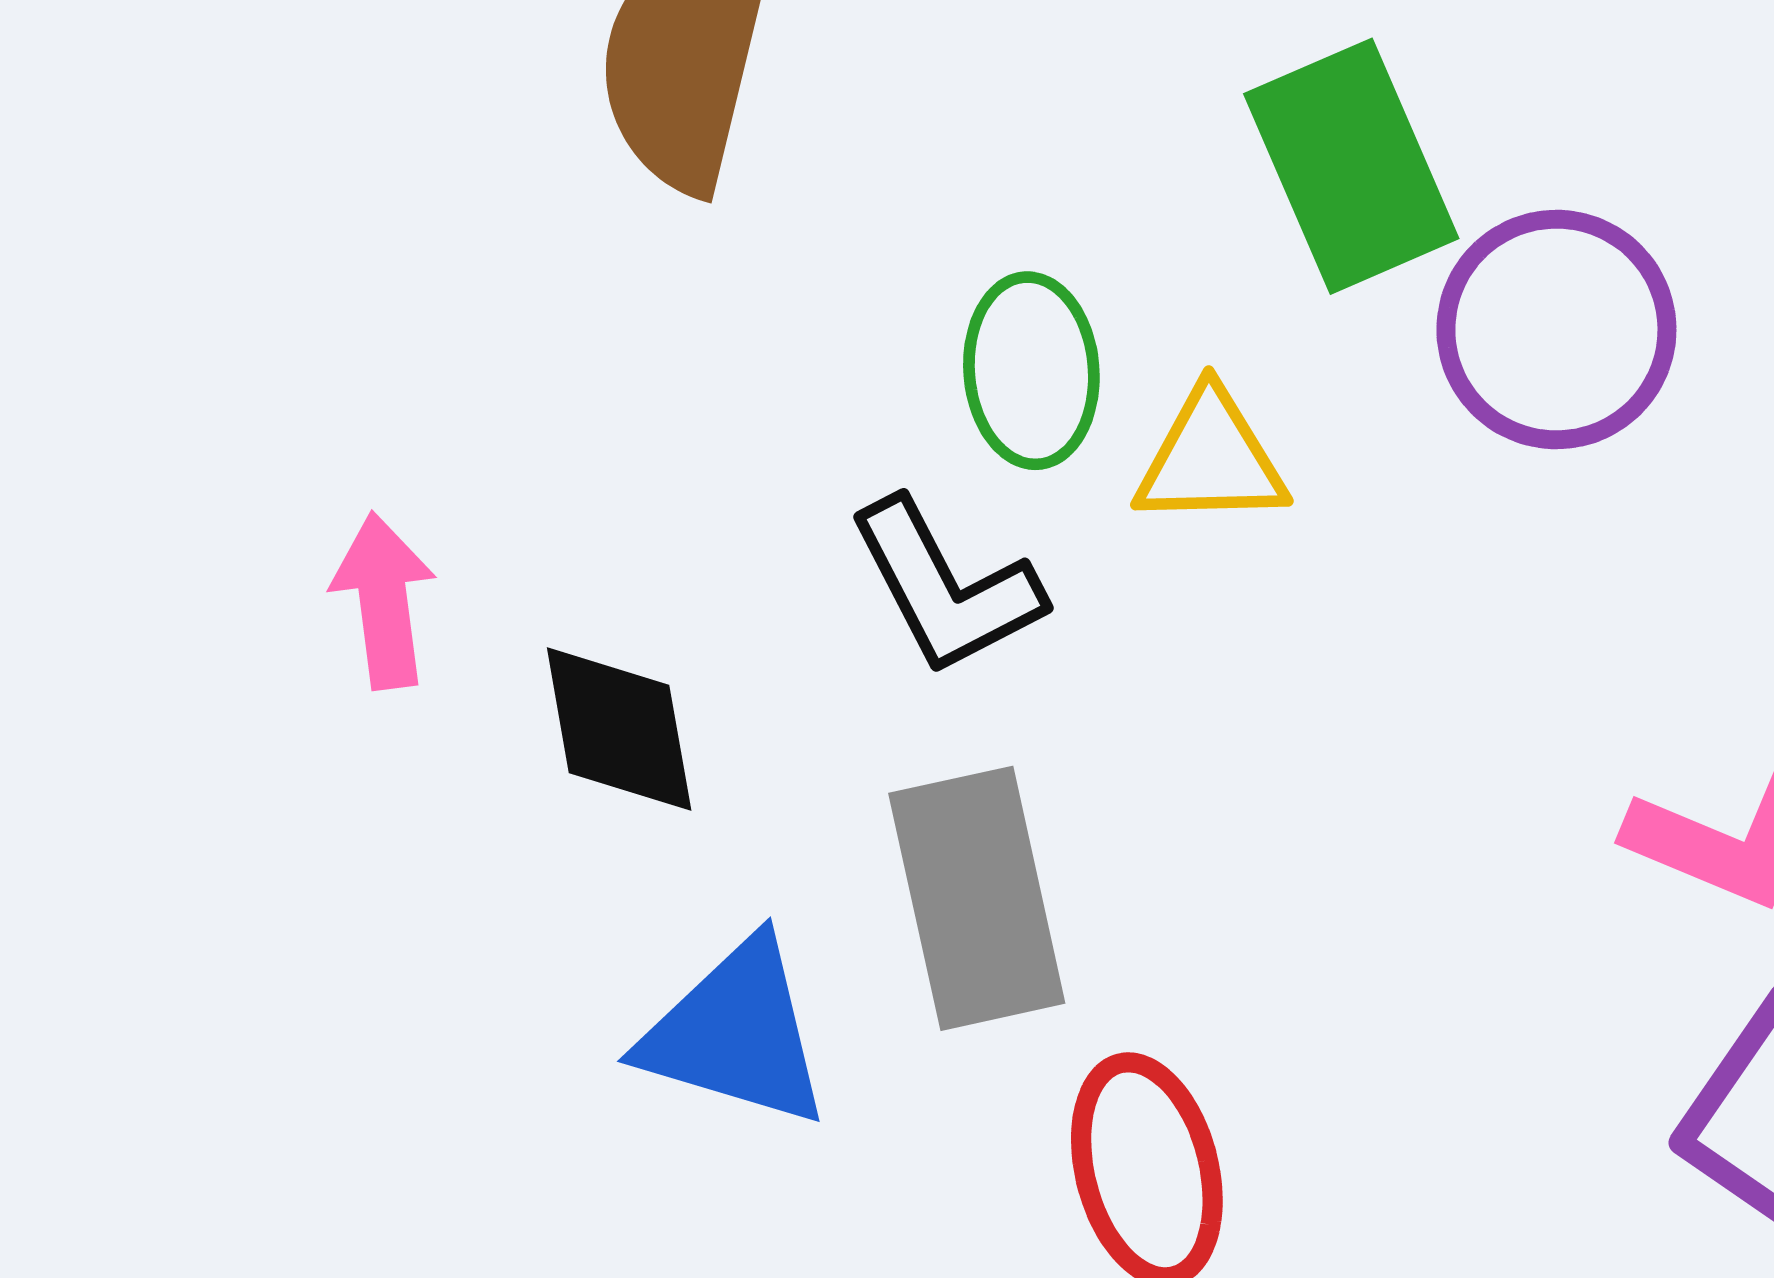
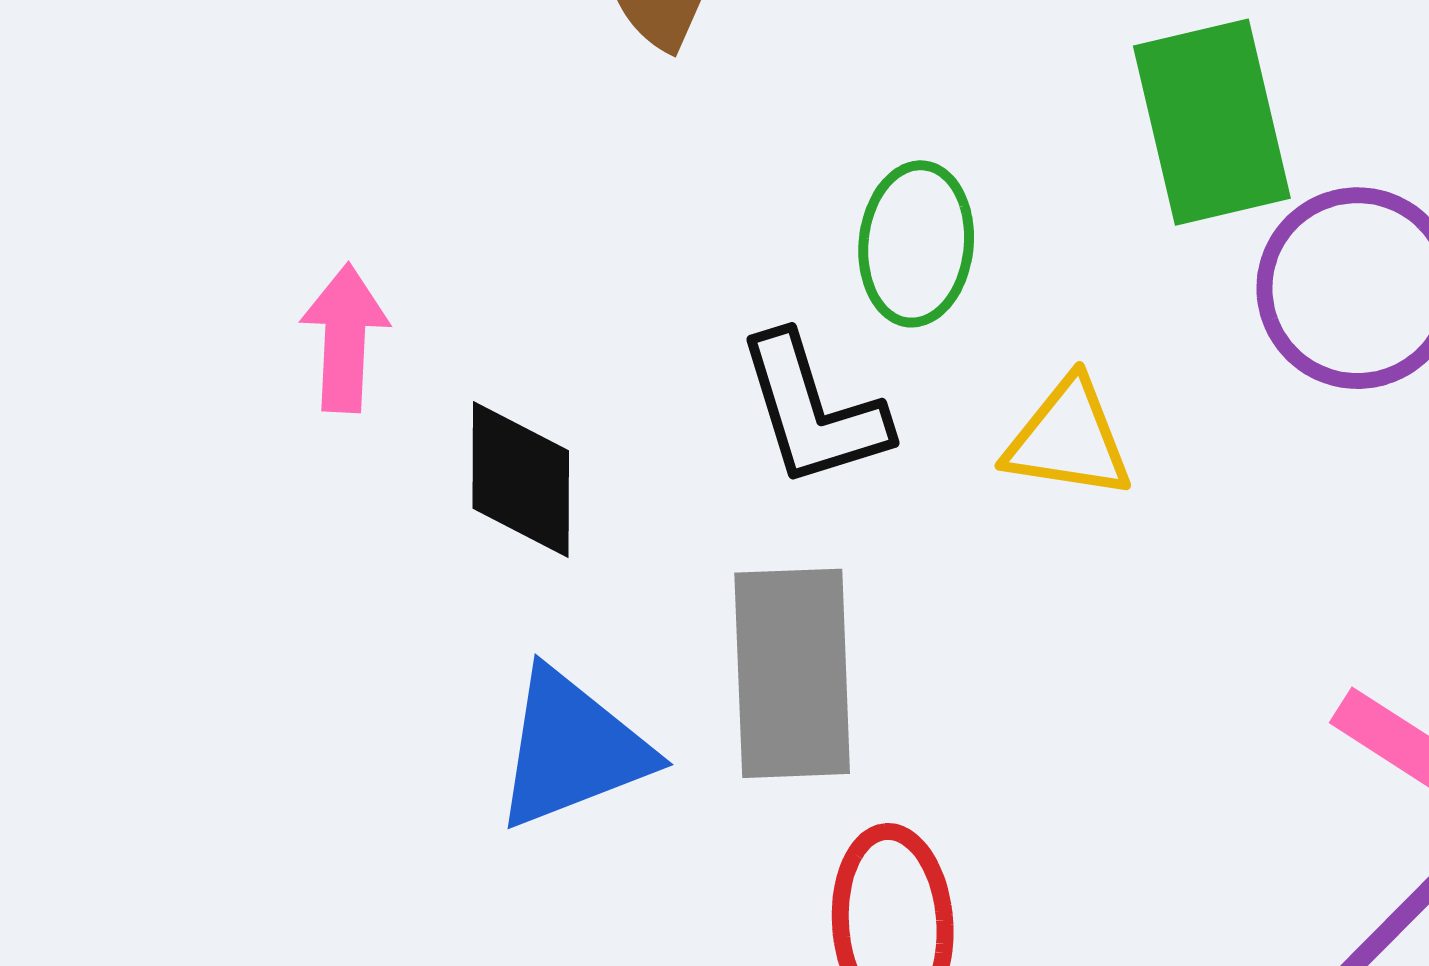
yellow triangle: (1211, 459) -> (1068, 439), moved
blue triangle: (736, 1033) -> (572, 749), turned -48

